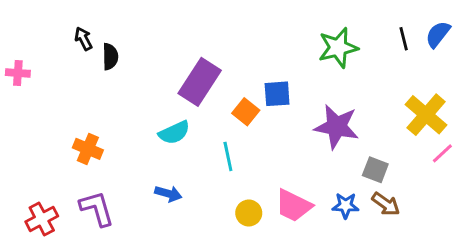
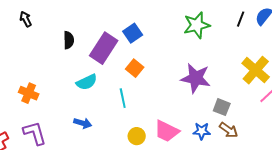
black line: (404, 39) -> (241, 19), turned 35
black semicircle: (110, 57) -> (69, 40), moved
blue square: (277, 94) -> (133, 33), moved, turned -30

